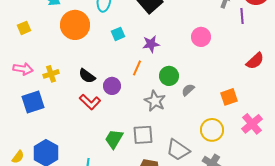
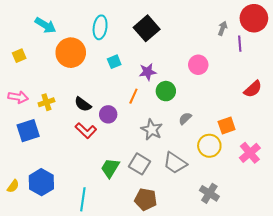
green circle: (169, 76) -> (166, 91), moved
yellow circle: (212, 130) -> (209, 146), moved
gray square: (143, 135) -> (140, 164), turned 35
gray trapezoid: (178, 150) -> (175, 163), moved

